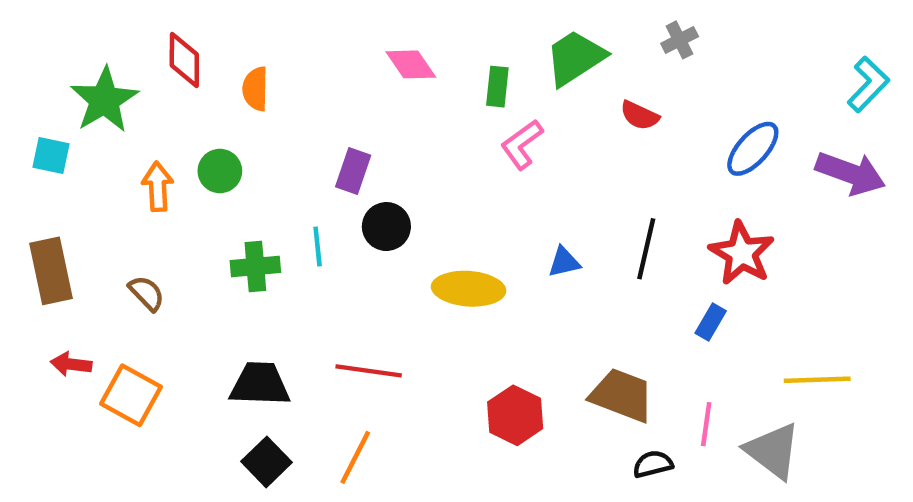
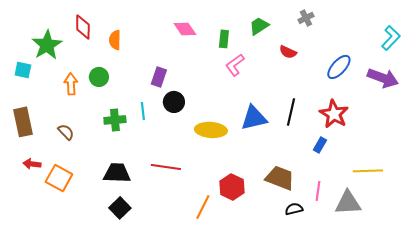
green trapezoid: (575, 58) -> (259, 26), size x0.7
blue triangle: (564, 262) -> (254, 118), size x1.8
gray triangle: (773, 451) -> (348, 203), turned -40
orange line: (355, 457) -> (203, 207), moved

